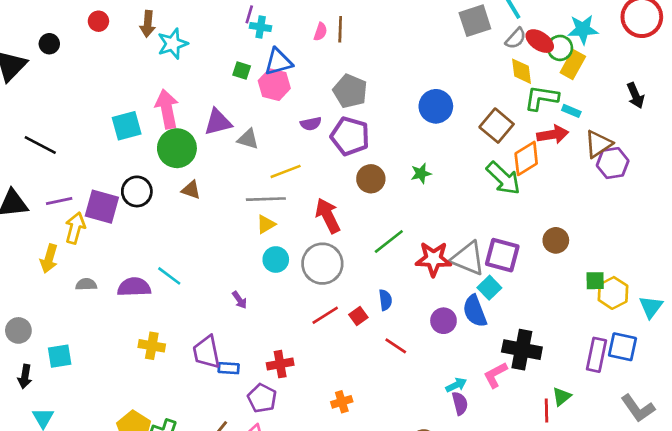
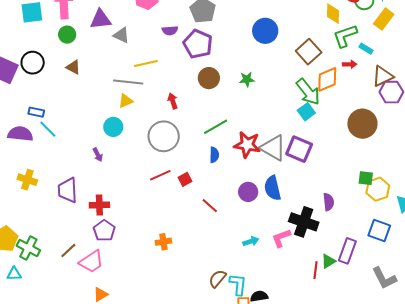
yellow rectangle: (573, 64) -> (384, 19), moved
green L-shape: (541, 98) -> (345, 36), turned -36
red arrow: (553, 134) -> (350, 64), size x0.6
green circle: (177, 148) -> (67, 35), size x0.6
red arrow: (328, 216) -> (173, 101), size x0.6
brown circle: (556, 240) -> (362, 124), moved, size x1.5
cyan circle: (276, 260) -> (113, 127), moved
cyan square: (489, 288) -> (306, 112), moved
blue semicircle: (385, 300) -> (214, 155), moved
purple rectangle: (596, 355) -> (347, 251), moved
red cross: (280, 364) -> (99, 205), moved
blue rectangle: (229, 368) -> (36, 112), moved
purple semicircle: (460, 403) -> (329, 202), moved

